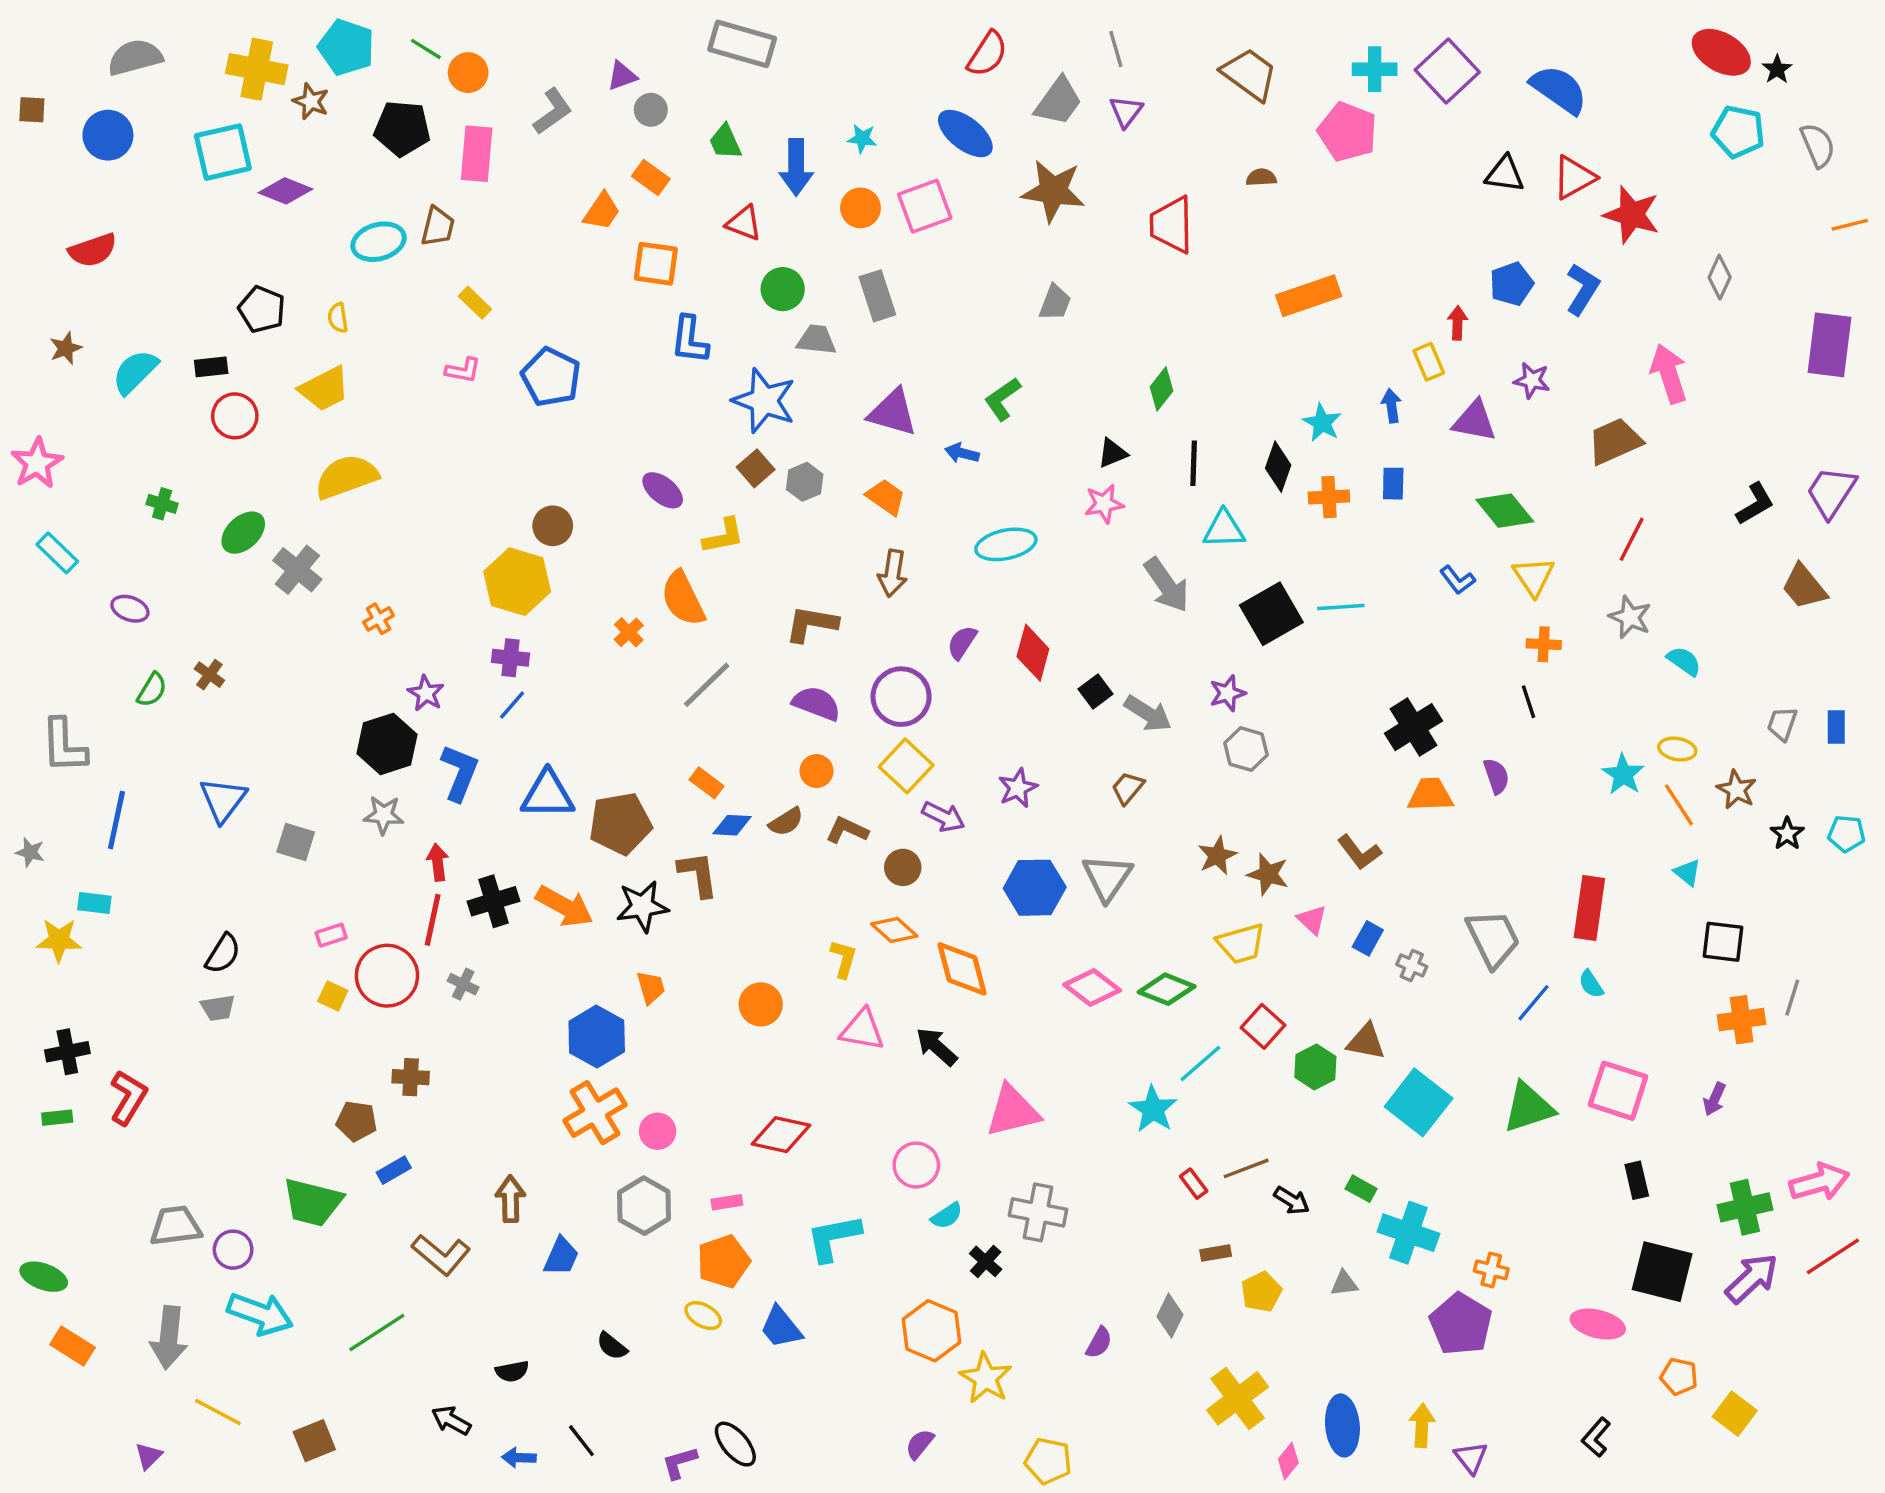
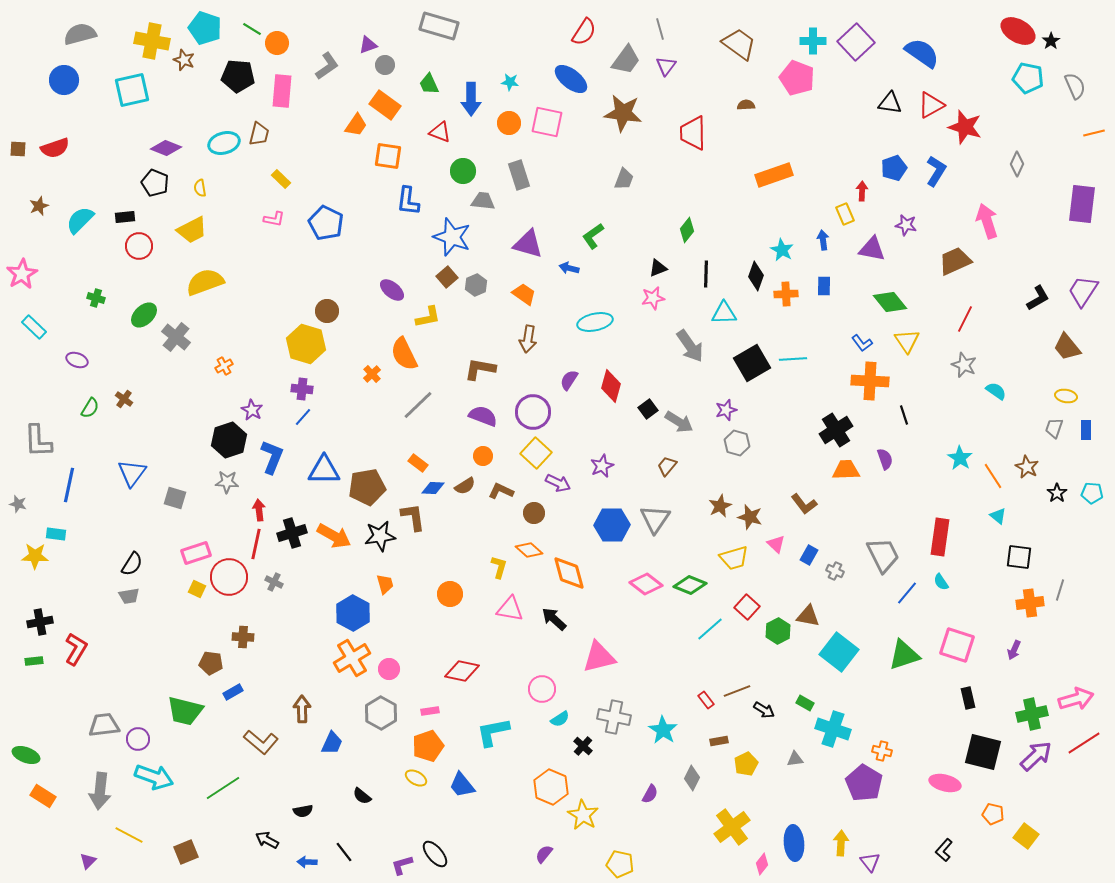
brown square: (32, 110) -> (18, 149), moved
orange rectangle: (651, 177) -> (385, 105), size x1.4
purple diamond: (286, 191) -> (166, 148), moved
pink square: (925, 206) -> (547, 122), turned 32
orange cross: (1544, 644) -> (870, 381), moved, size x1.8
yellow ellipse: (1677, 749) -> (1066, 396), moved
pink rectangle: (331, 935) -> (196, 553), size x1.6
cyan star: (1153, 1109) -> (663, 730), moved

